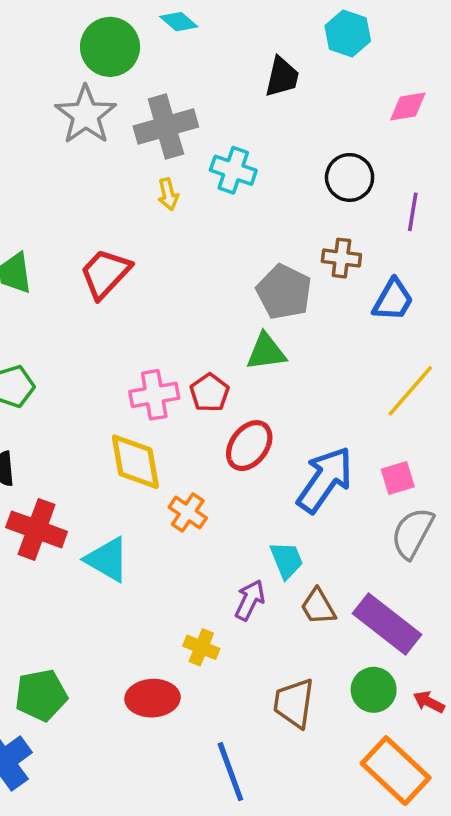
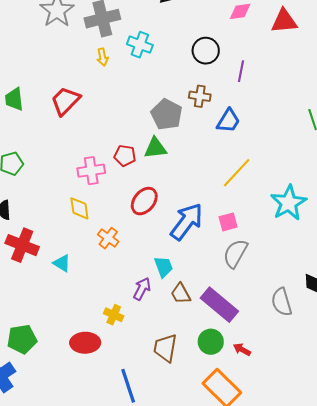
red pentagon: (210, 393) -> (125, 156), moved, turned -30
yellow diamond: (135, 462) -> (79, 208), size x0.7
cyan triangle: (107, 559) -> (62, 263), size x0.7

